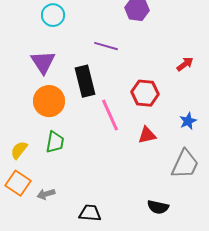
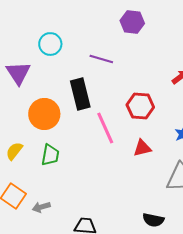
cyan circle: (53, 15) -> (50, 44), moved
purple triangle: (43, 62) -> (18, 73), moved
yellow semicircle: (19, 150) -> (14, 151), moved

